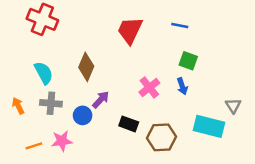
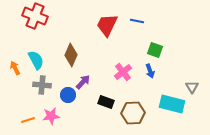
blue line: (180, 25) -> (137, 21), moved
orange arrow: (18, 106) -> (15, 68), moved

